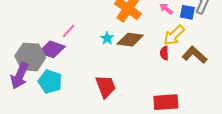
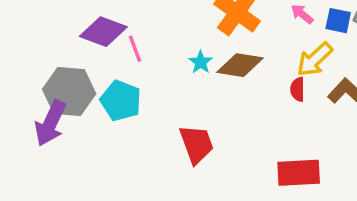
pink line: (68, 31) -> (135, 49), turned -63
purple diamond: (52, 49) -> (103, 32), moved
cyan pentagon: (50, 82) -> (121, 101), moved

